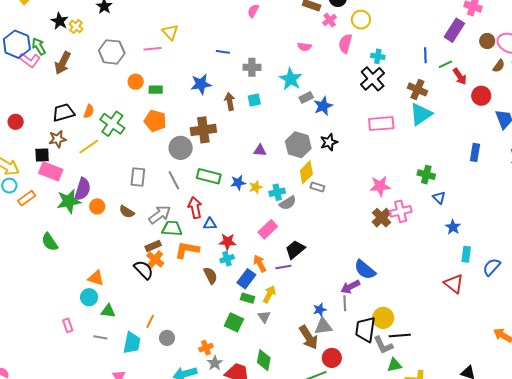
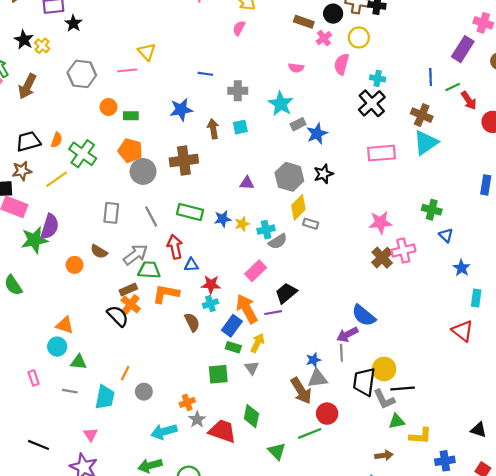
gray circle: (181, 148) -> (143, 171), moved
orange circle: (97, 206) -> (75, 265), moved
orange arrow: (260, 263) -> (247, 309), size x1.5
green square: (234, 322) -> (218, 374), turned -30

